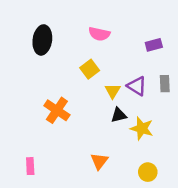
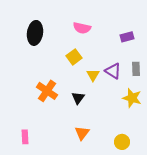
black triangle: (119, 115) -> (78, 98), moved, turned -40
yellow star: (142, 128) -> (132, 98), moved

